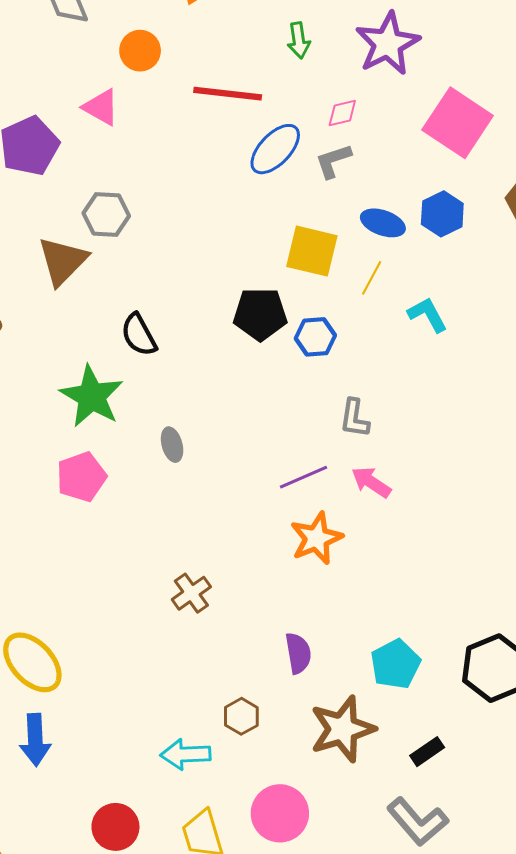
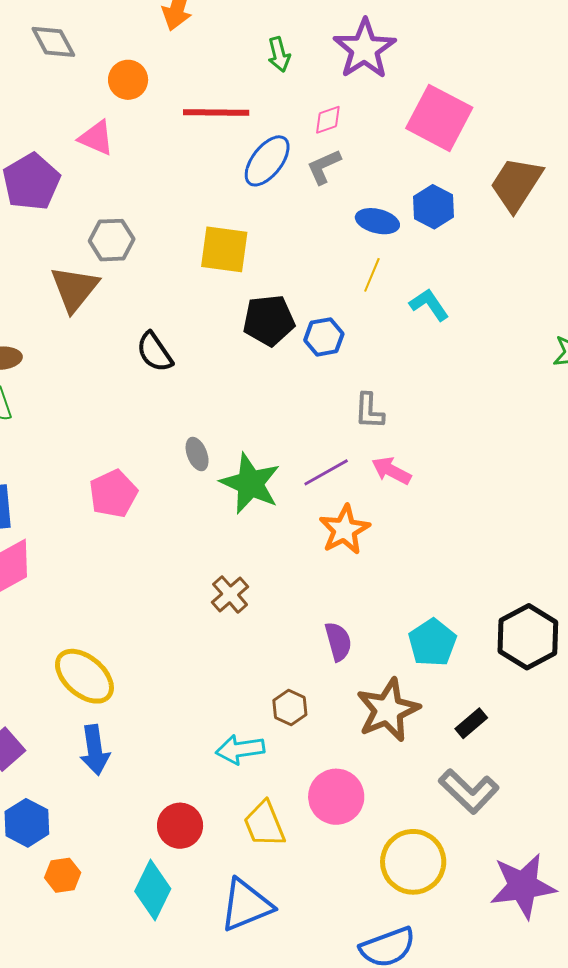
yellow square: (312, 251) -> (224, 249), moved
green star: (92, 396) -> (250, 484), moved

